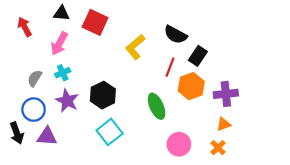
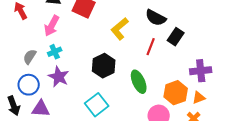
orange hexagon: (191, 86) -> (176, 93), moved
black hexagon: (103, 95) -> (104, 66), moved

